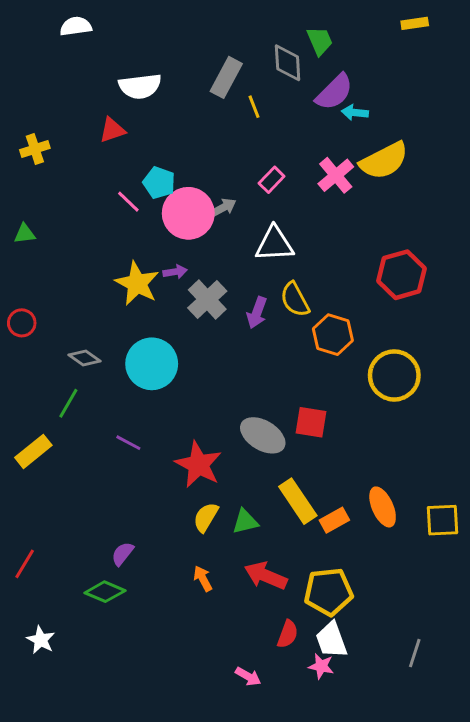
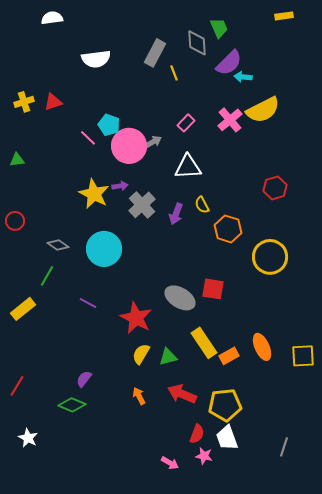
red triangle: (112, 130) -> (53, 102), moved
red hexagon: (402, 275) -> (275, 188), size x0.7
yellow semicircle: (295, 300) -> (202, 205), size x0.7
pink star: (321, 666) -> (204, 456), moved

